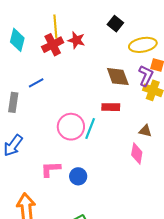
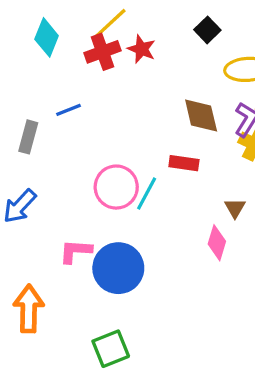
yellow line: (55, 26) -> (111, 23), turned 45
brown triangle: (145, 131) -> (235, 208), turned 40
blue circle: (78, 176) -> (118, 268), size x1.8

